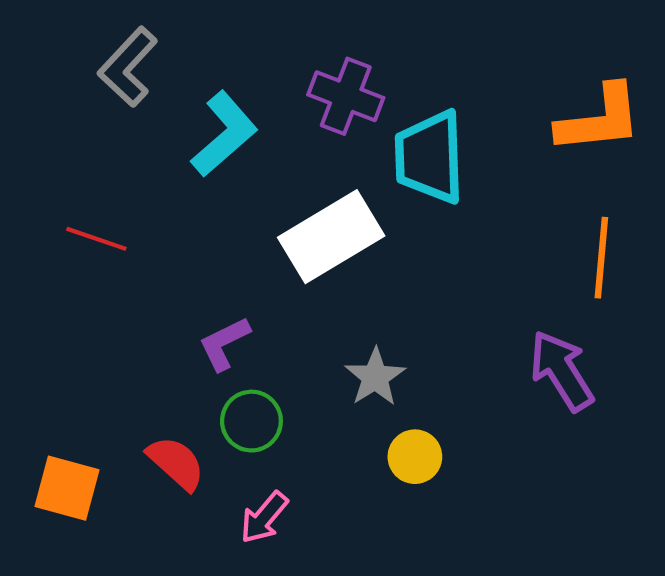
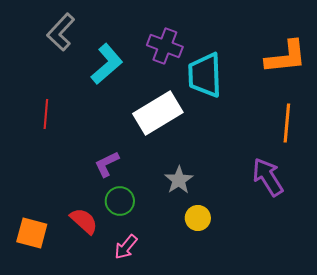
red line: (96, 239) -> (46, 114), turned 76

